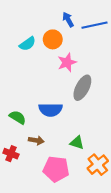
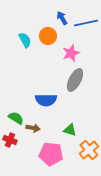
cyan semicircle: (27, 44) -> (25, 40), turned -84
pink star: (67, 62) -> (71, 53), moved
green semicircle: (18, 117) -> (16, 118), moved

